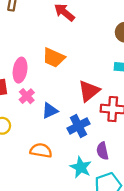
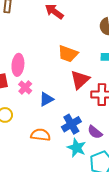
orange trapezoid: (54, 58) -> (68, 54), moved
blue cross: (78, 126) -> (71, 124), moved
purple semicircle: (102, 151) -> (95, 132), turned -35

